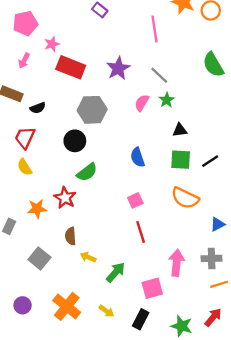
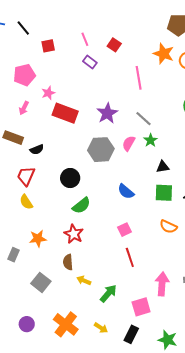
gray hexagon: (92, 110) -> (101, 150), moved
blue semicircle: (138, 157) -> (126, 191), turned -30
red star: (65, 198) -> (74, 234), moved
orange semicircle: (185, 198) -> (168, 227), size x0.7

